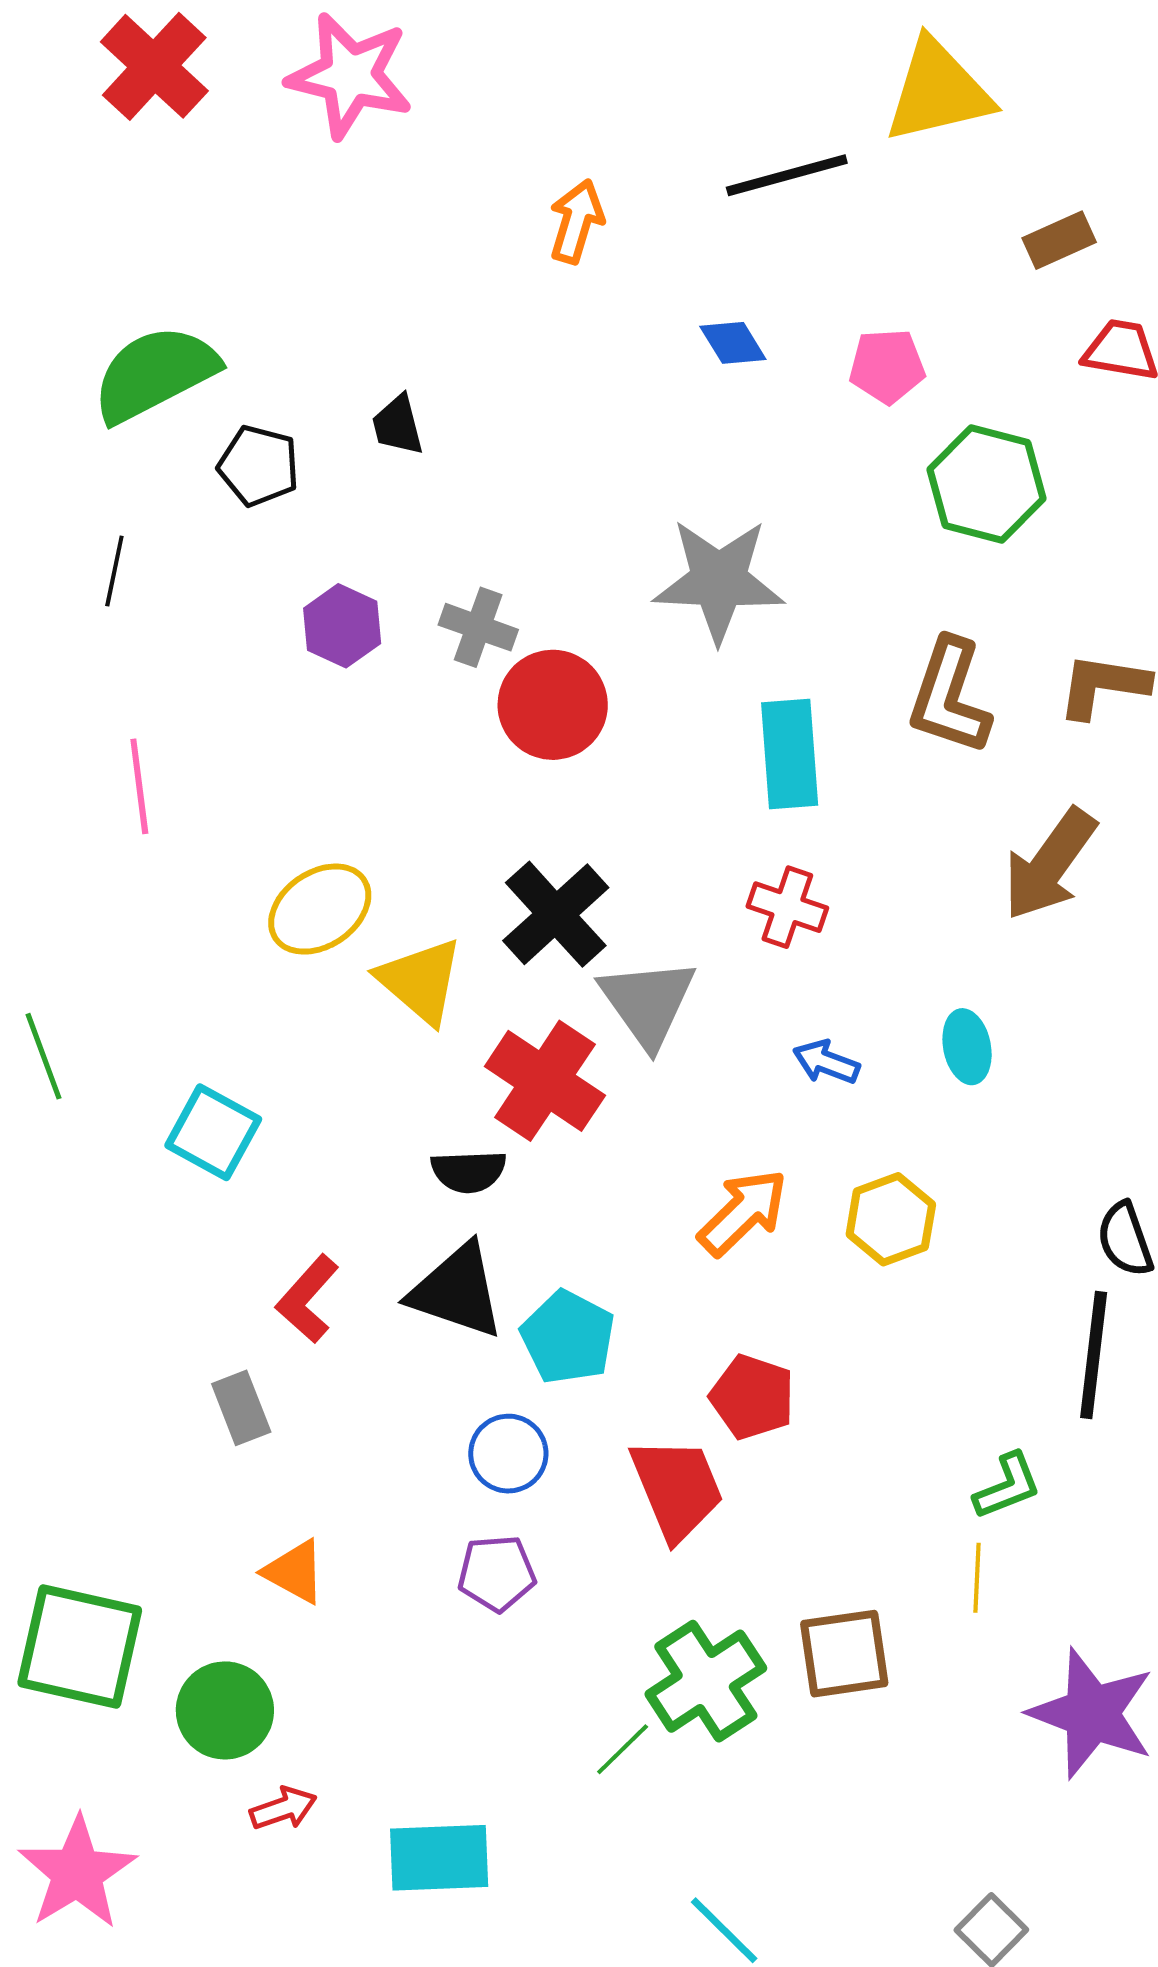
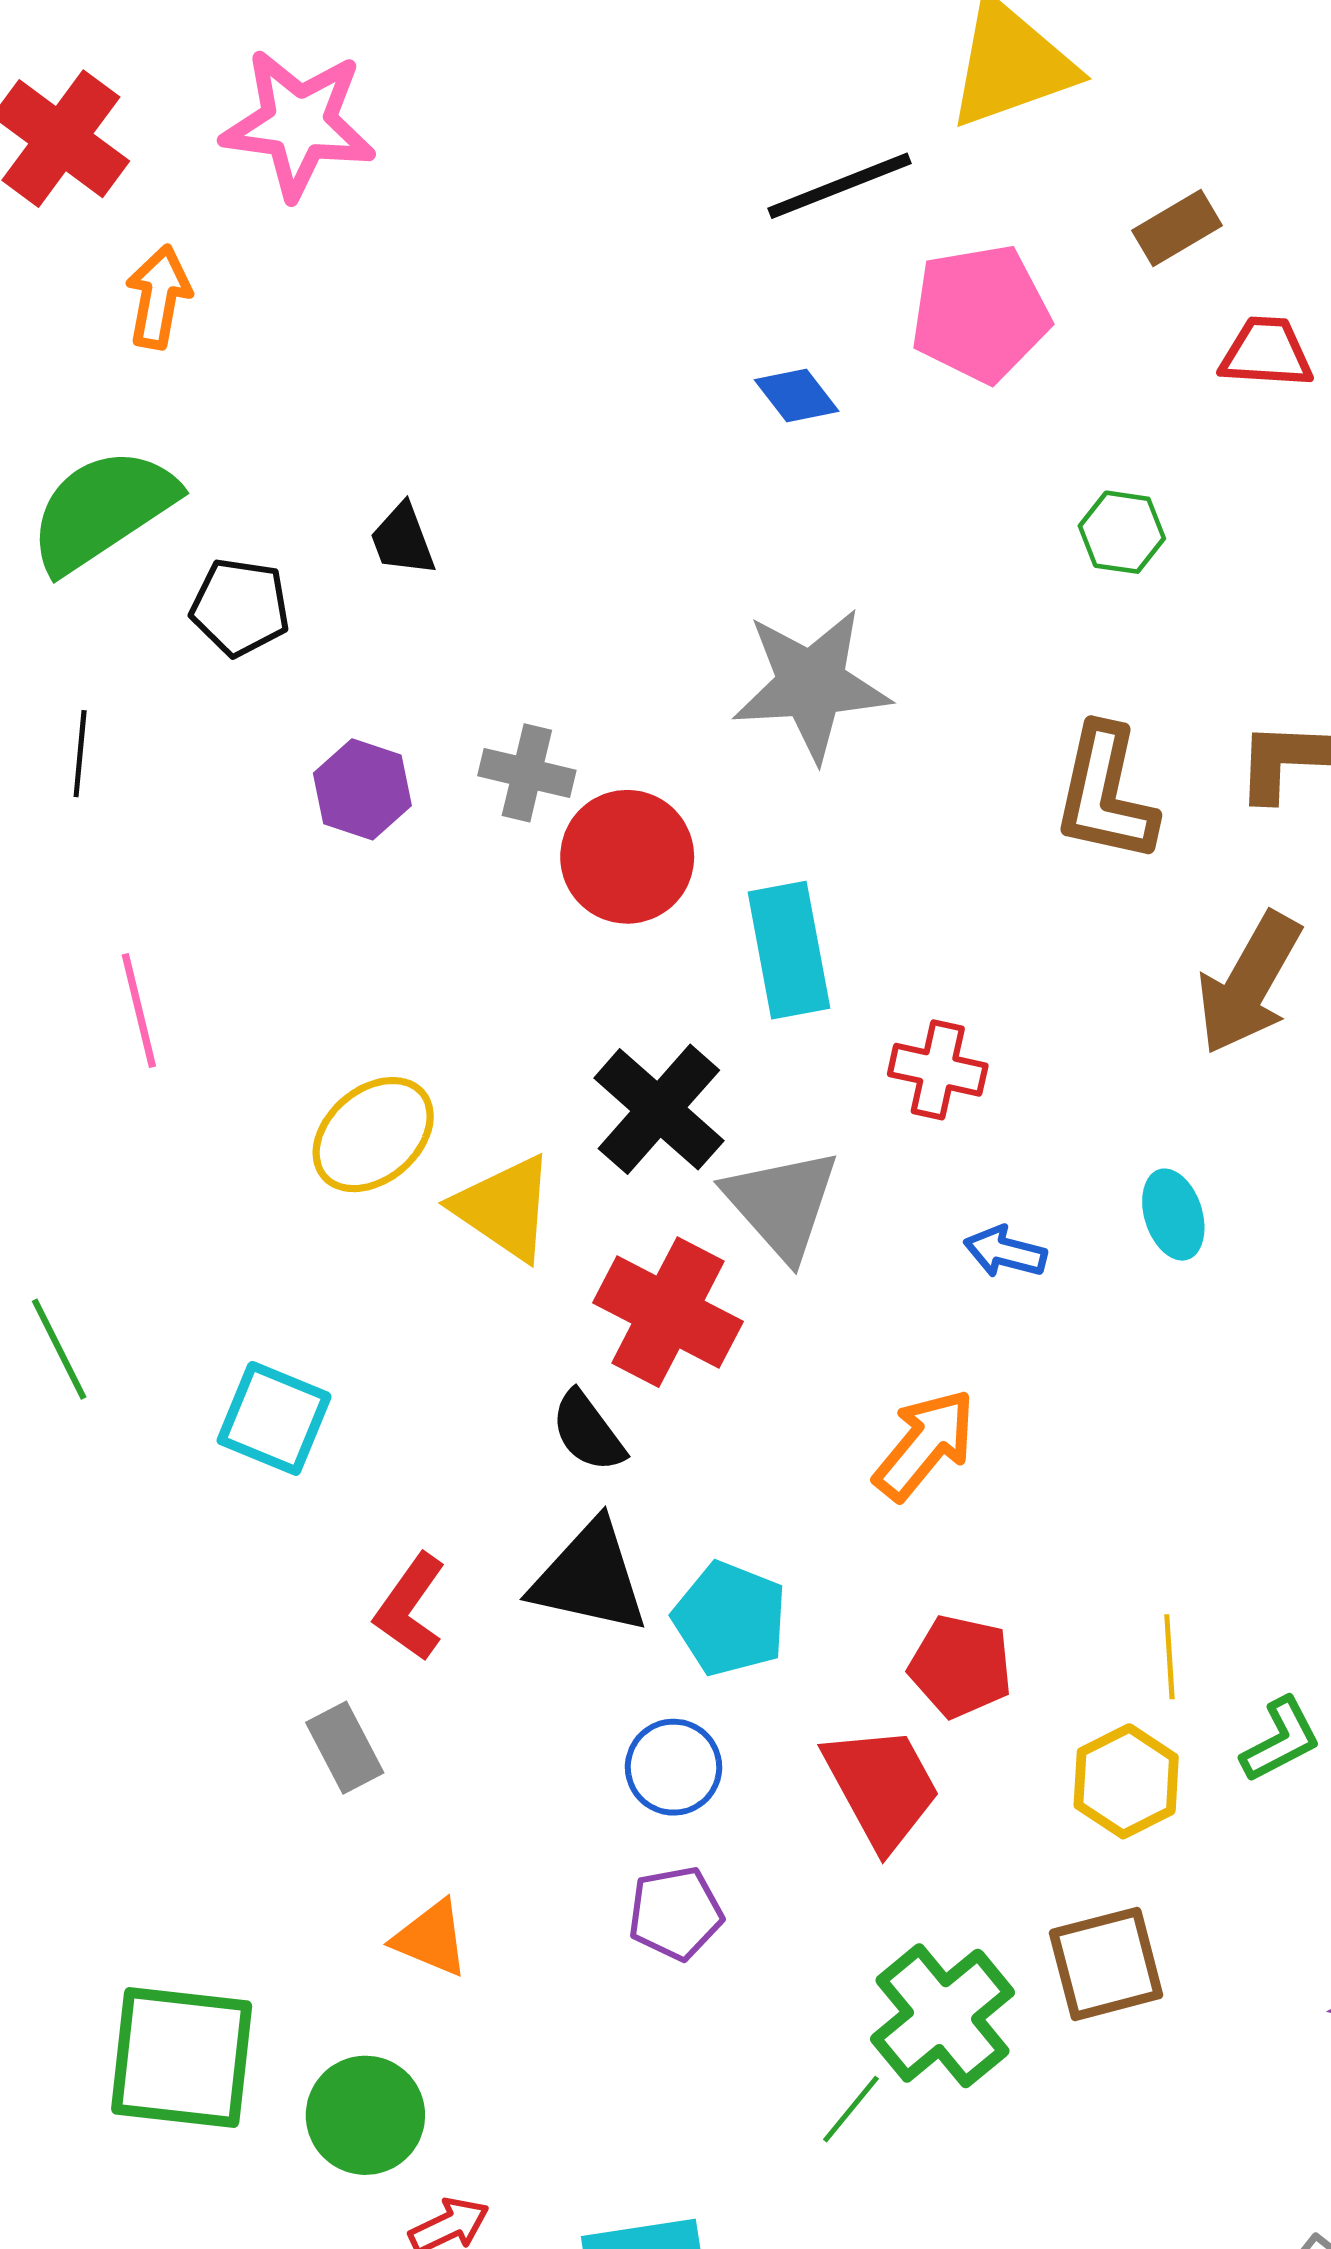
orange arrow: (576, 221) -> (158, 297), moved
pink pentagon: (887, 366) -> (980, 313), moved, size x1.5
green hexagon: (987, 484) -> (1122, 532), size x0.6
cyan rectangle: (790, 754) -> (789, 950), moved
black semicircle: (469, 1171) -> (588, 1432), turned 62
yellow hexagon: (891, 1219) -> (1126, 1781), moved
yellow line: (977, 1578) -> (1169, 1657), moved

